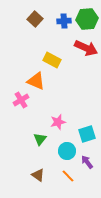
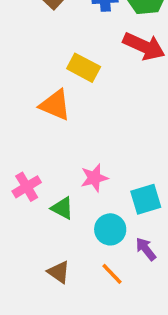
pink cross: (21, 100) -> (27, 187), moved
green triangle: (40, 139) -> (62, 208), turned -40

